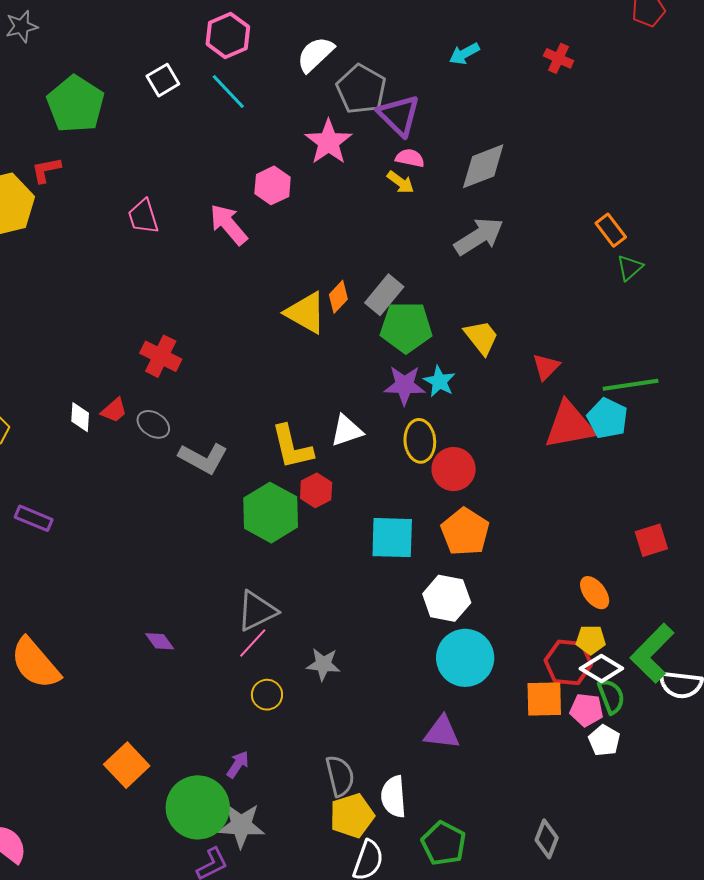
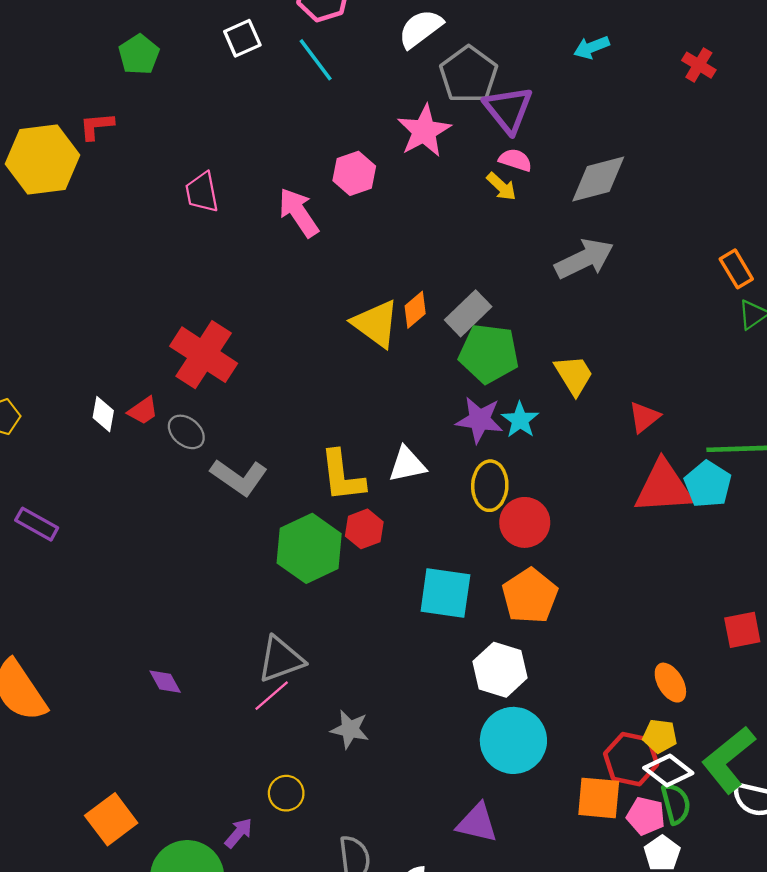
green pentagon: (76, 104) -> (139, 54), size x0.6
red cross: (161, 356) -> (204, 355), size x1.4
yellow circle: (267, 695) -> (286, 793), moved

